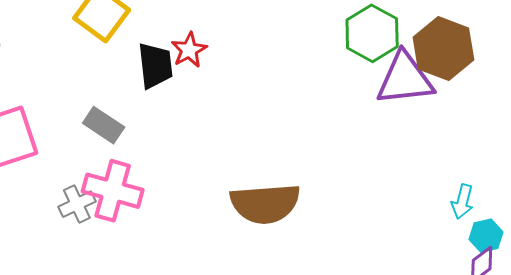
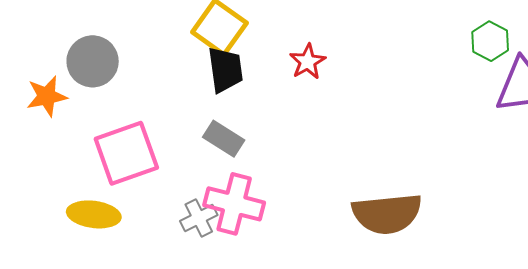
green hexagon: (372, 33) -> (490, 41), size x0.7
black trapezoid: (155, 65) -> (225, 70), moved

